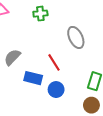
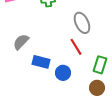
red line: (54, 62) -> (76, 47), moved

